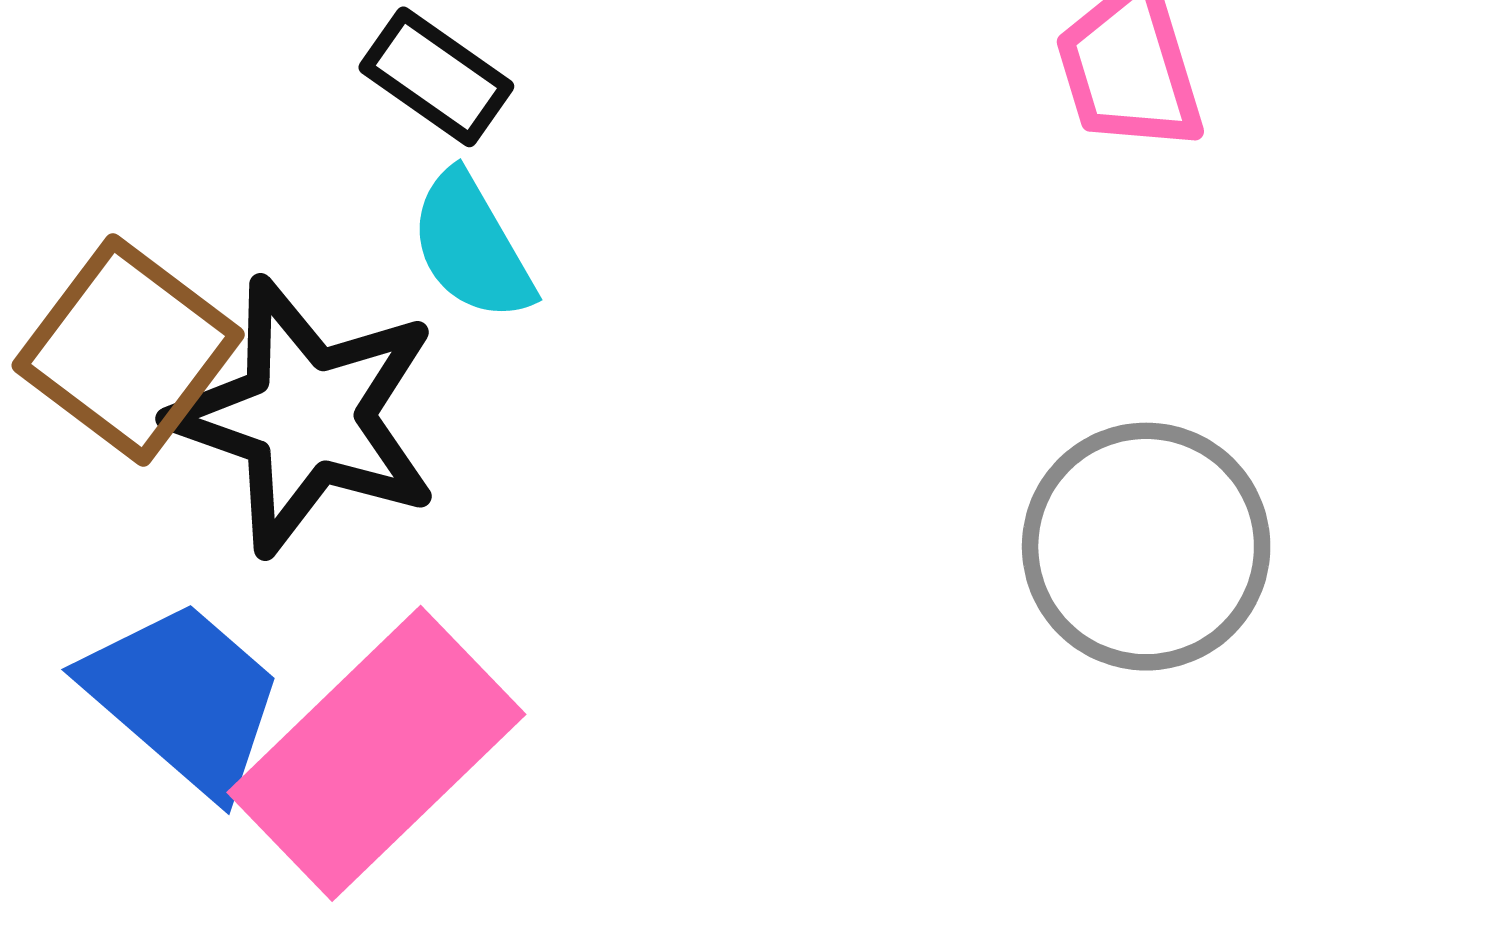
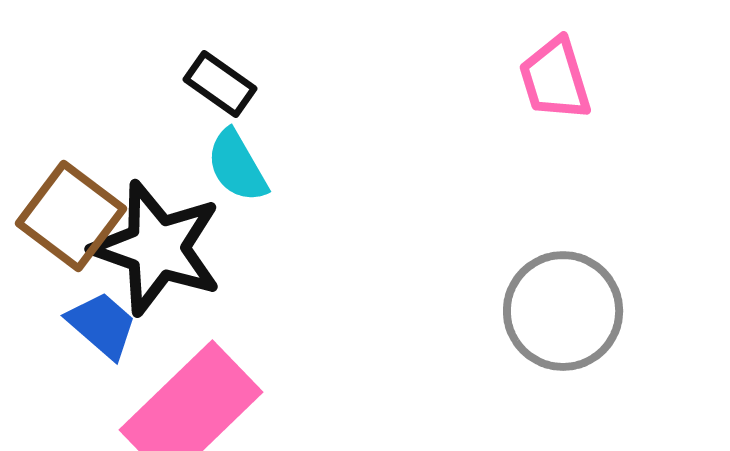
blue trapezoid: (184, 698) -> (102, 325), moved, size x0.7

